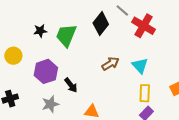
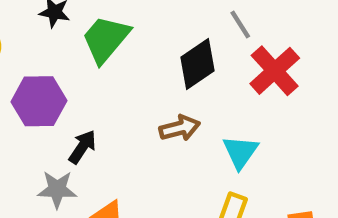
black diamond: (101, 24) -> (198, 64), moved
black arrow: (71, 85) -> (82, 147), turned -126
gray star: (50, 104) -> (57, 189), moved

